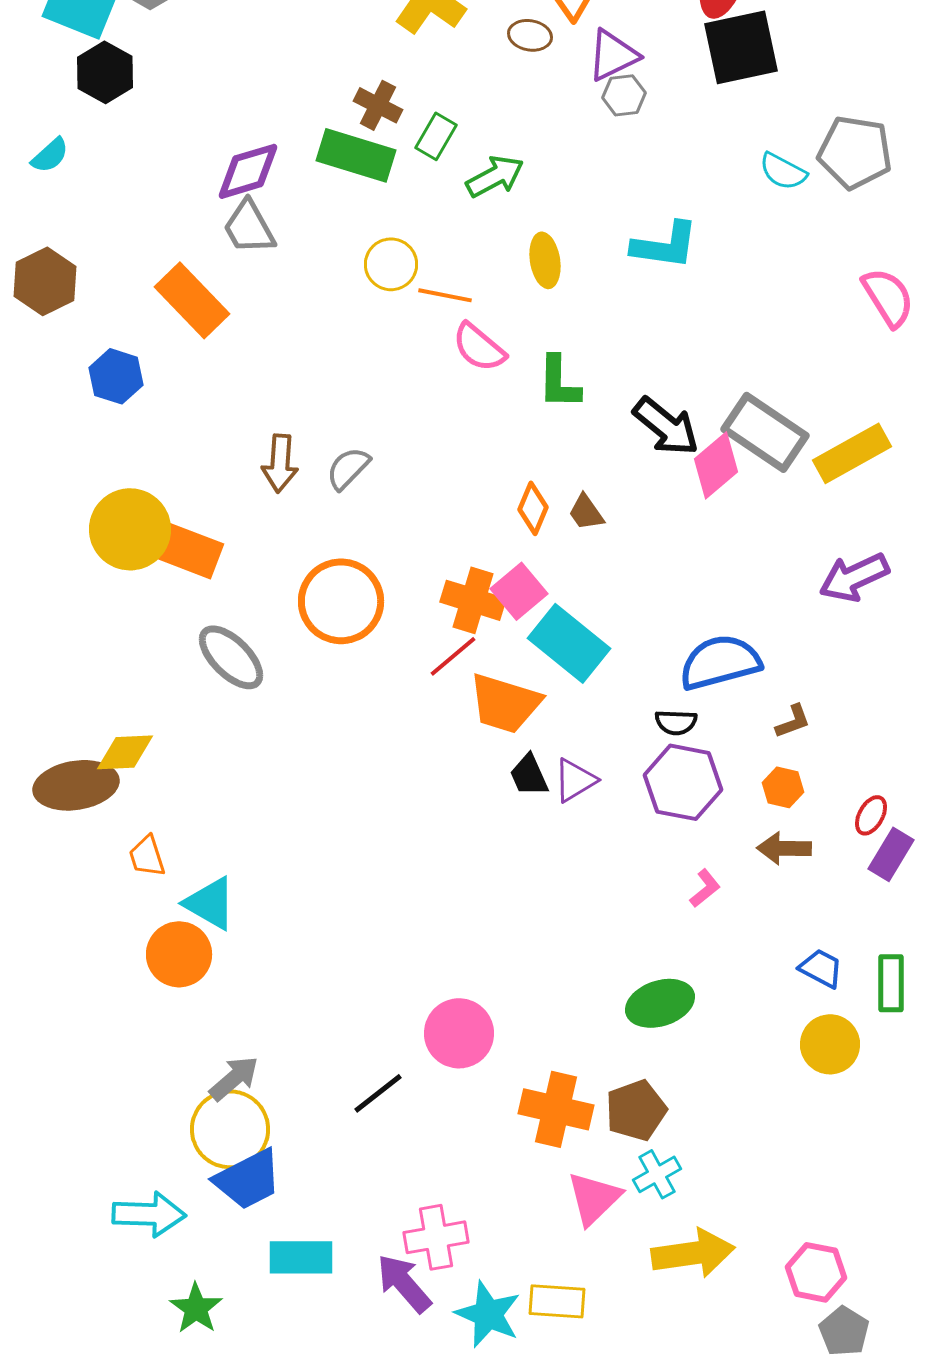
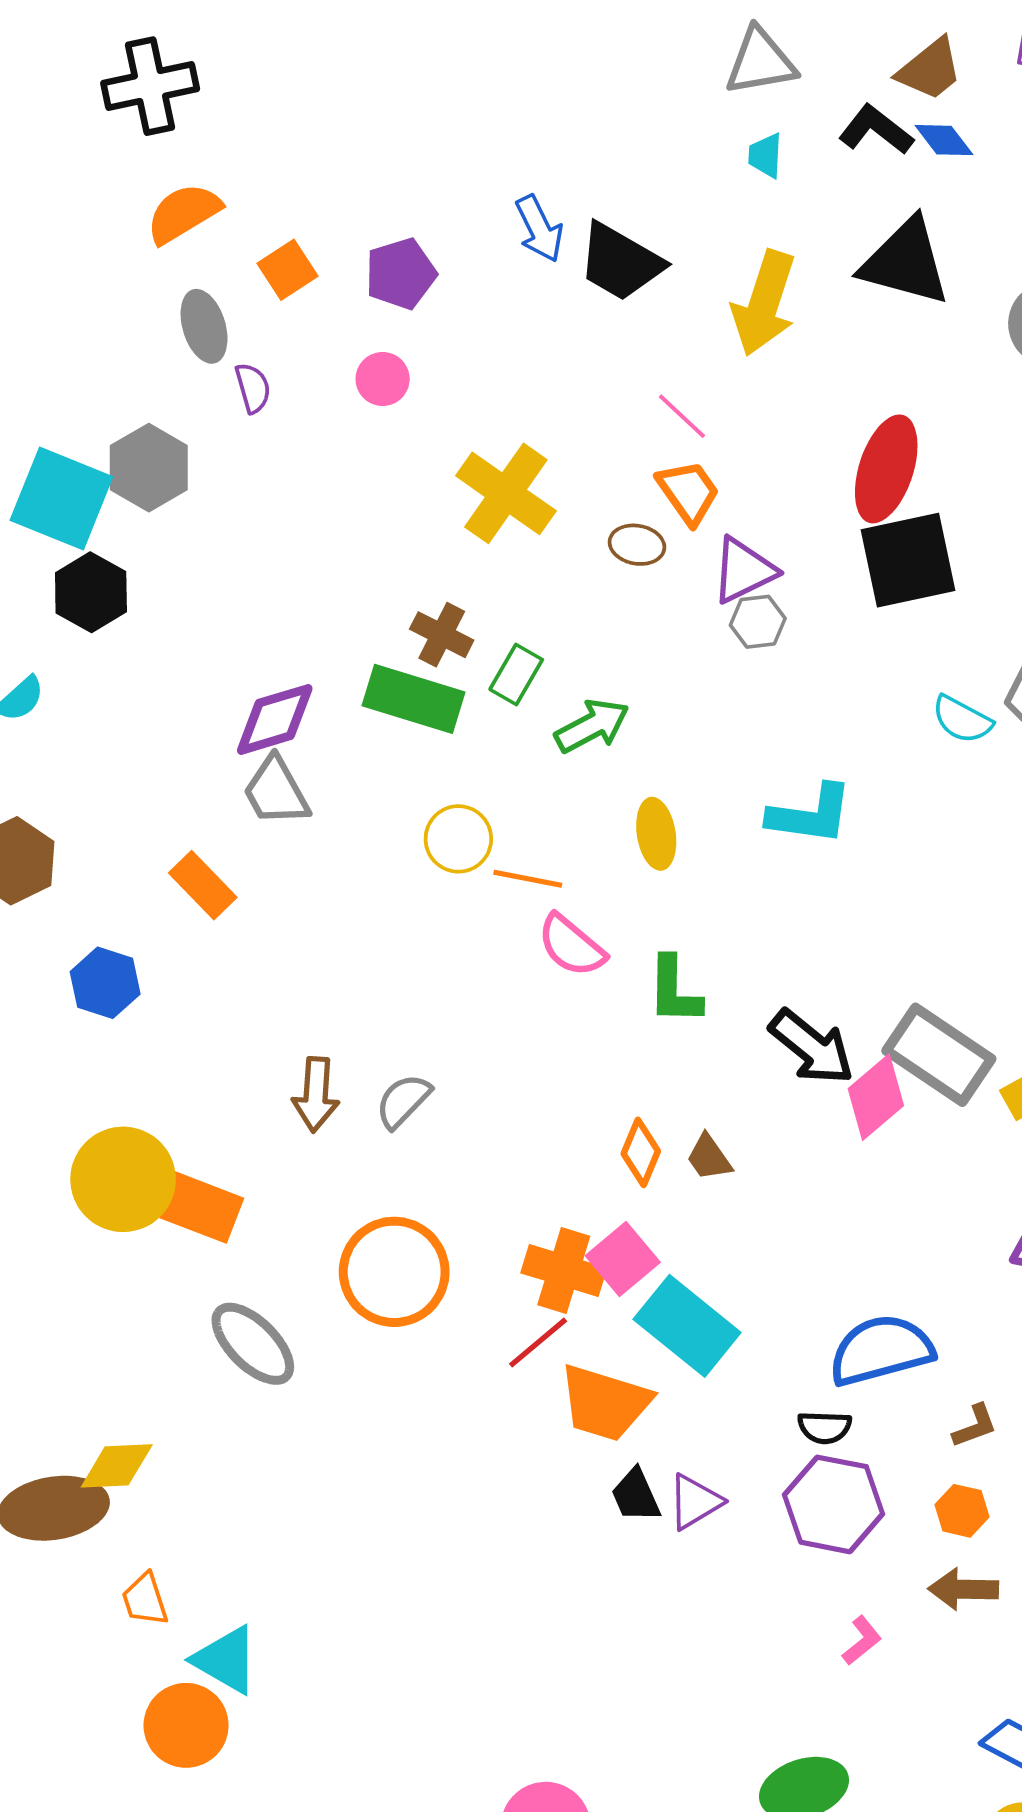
orange rectangle: (192, 300) -> (203, 885), size x0.7

